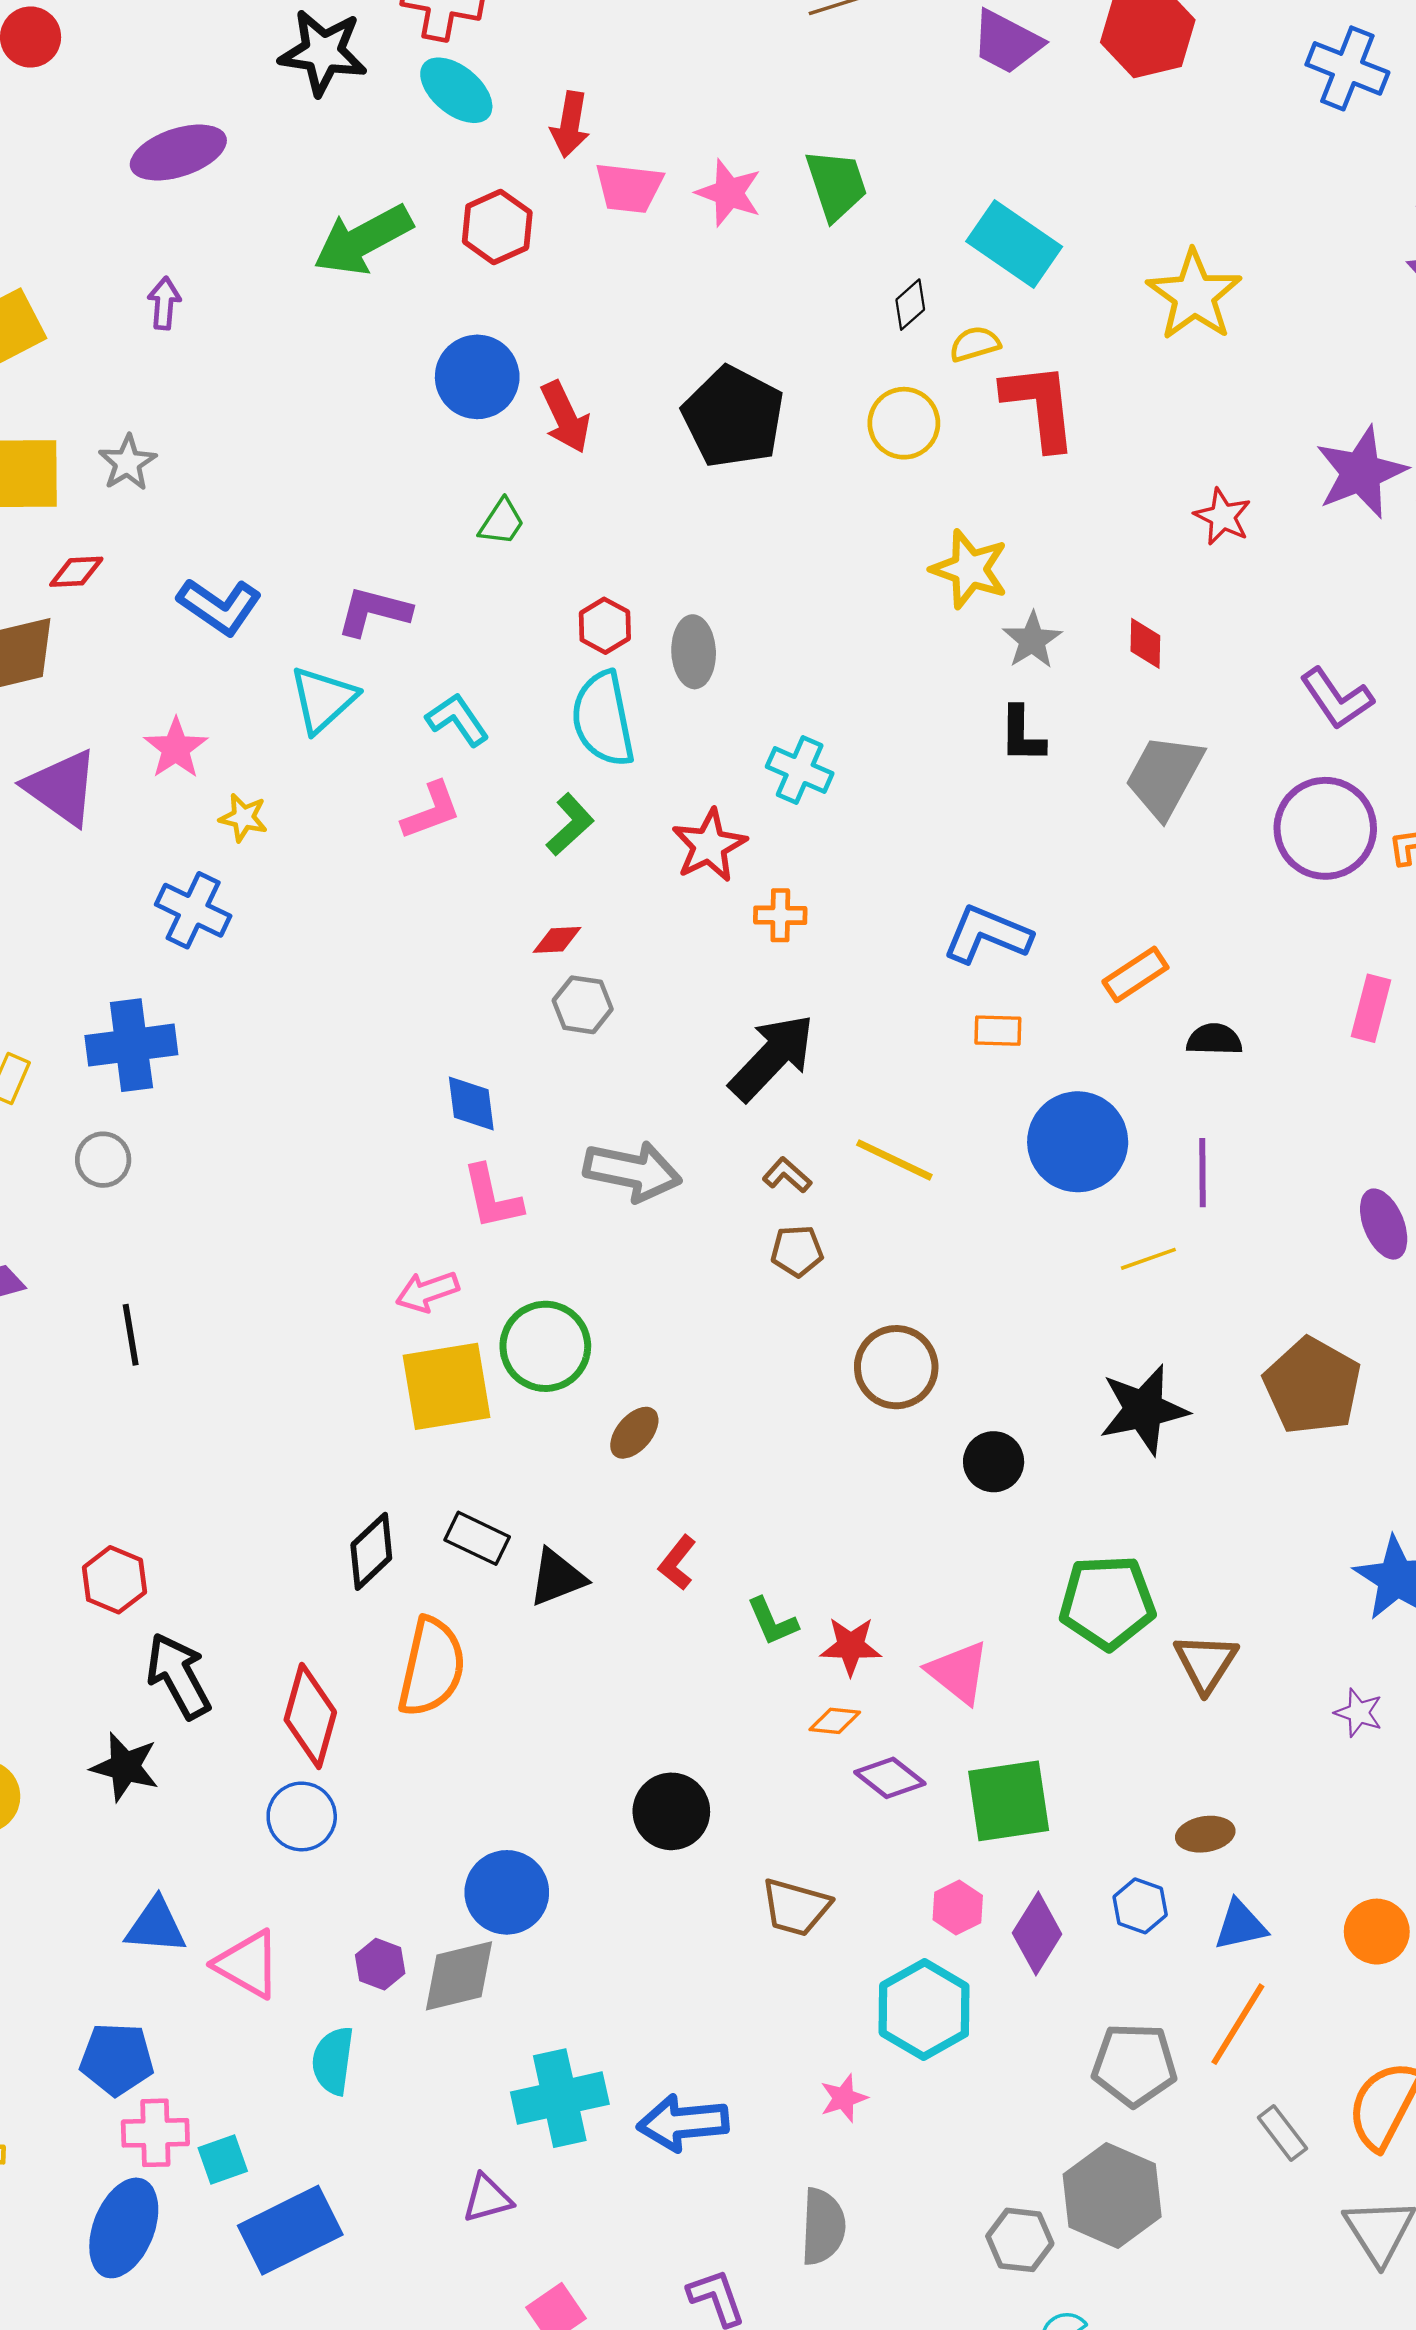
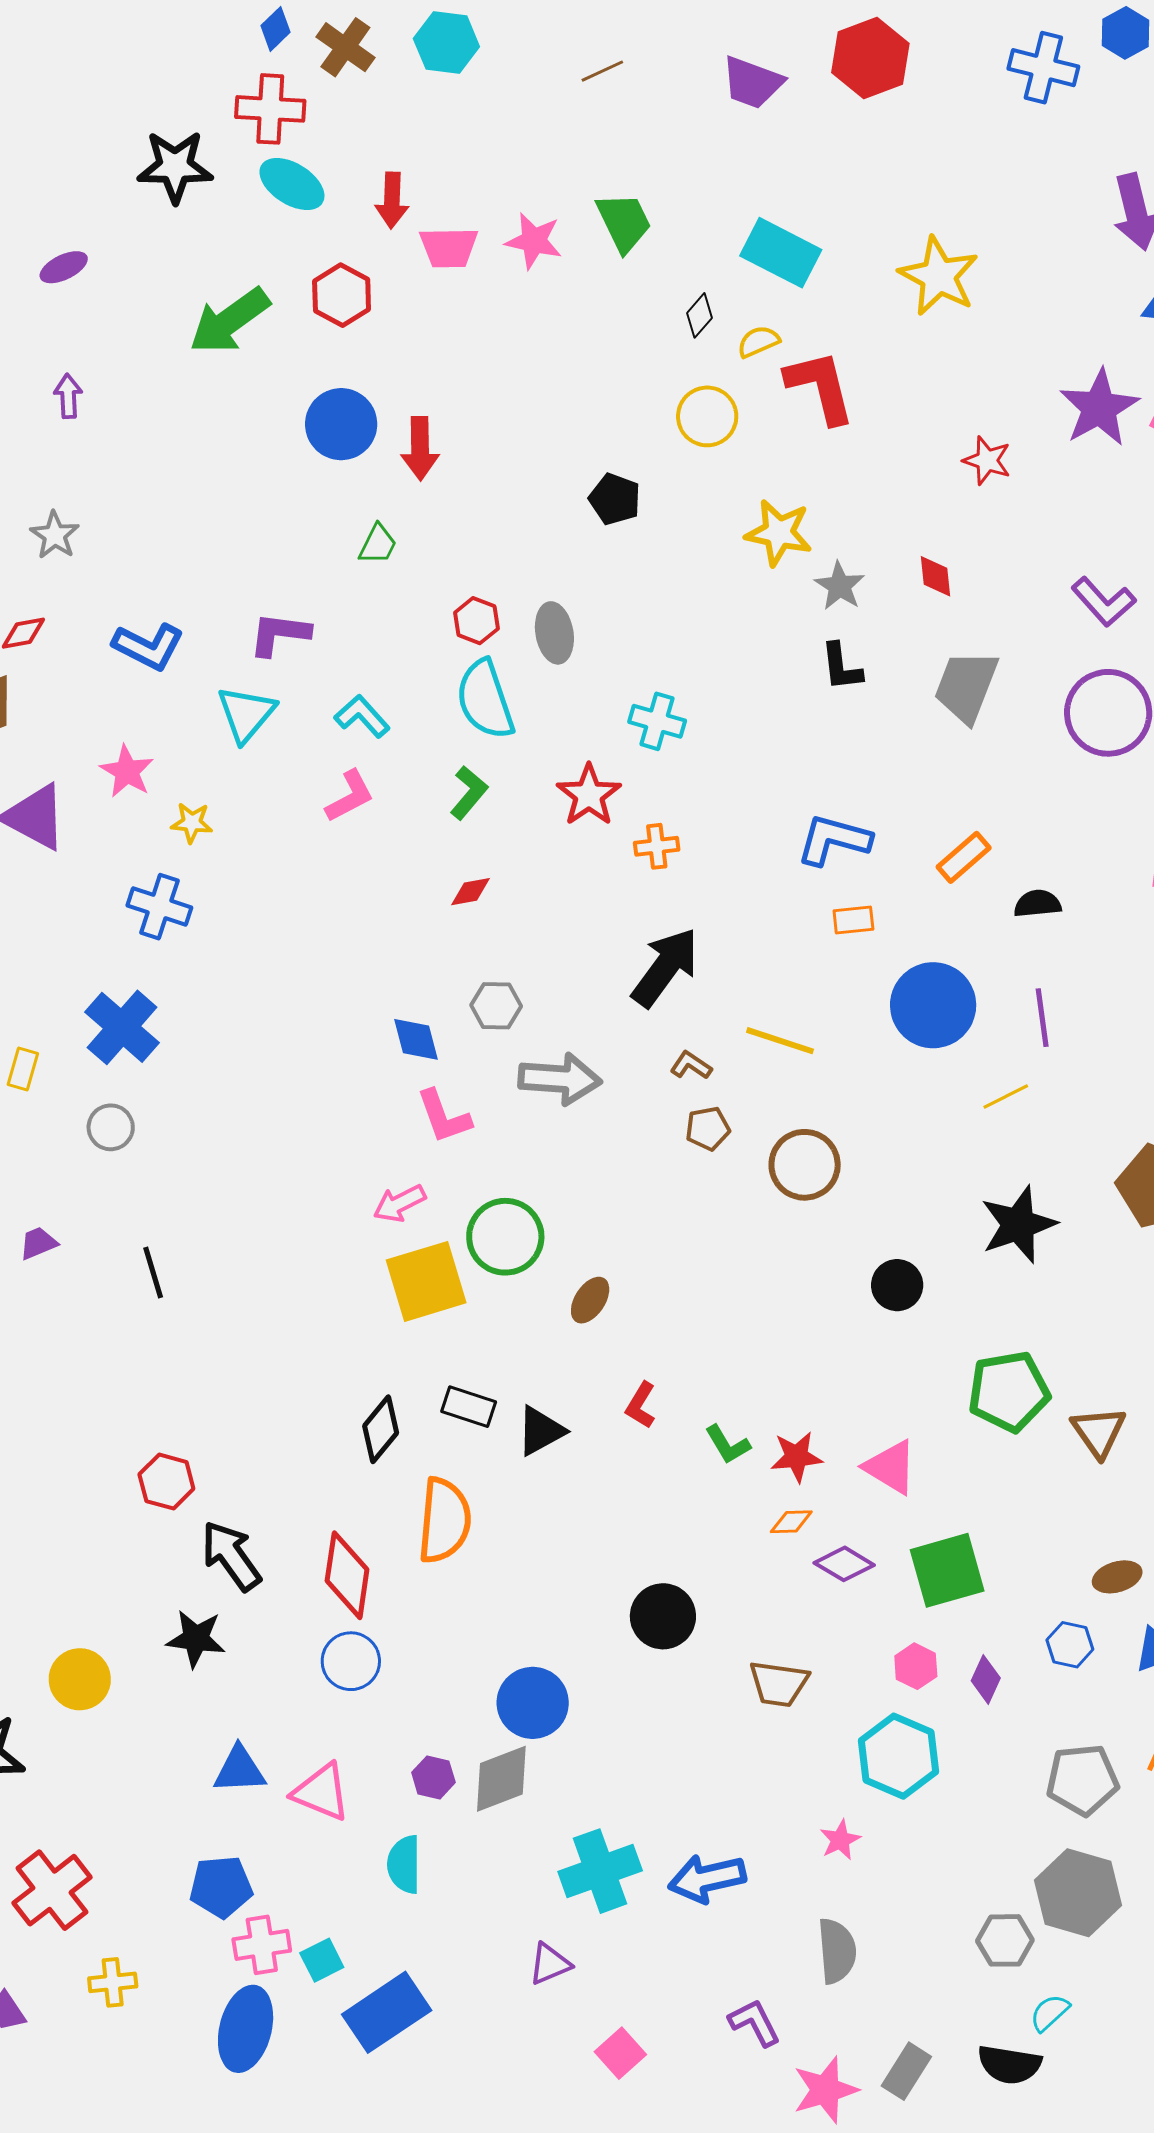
purple ellipse: (178, 153) -> (64, 267), size x0.6
red arrow: (565, 417) -> (420, 448), turned 32
black pentagon: (733, 417) -> (615, 499), moved, size x0.6
gray hexagon: (583, 1005) -> (496, 1006), moved
blue cross: (131, 1045) -> (122, 1027), turned -34
brown circle: (896, 1367) -> (805, 1165), moved
purple diamond: (1037, 1934) -> (986, 1679), size x0.7

